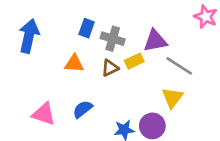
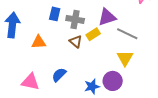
orange triangle: (74, 63) -> (39, 42), moved
brown triangle: (110, 68) -> (76, 41), turned -48

